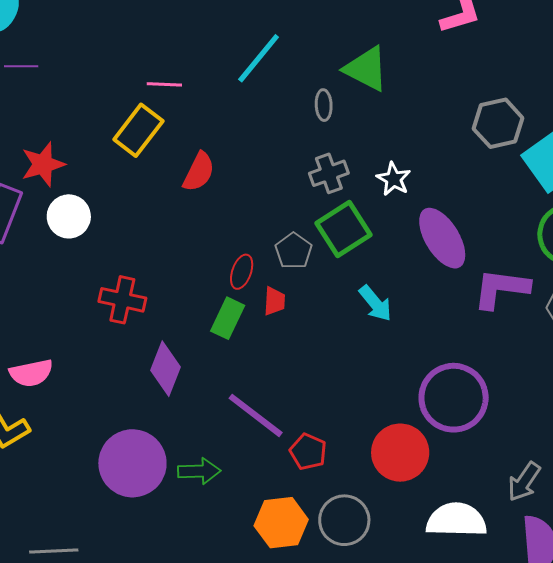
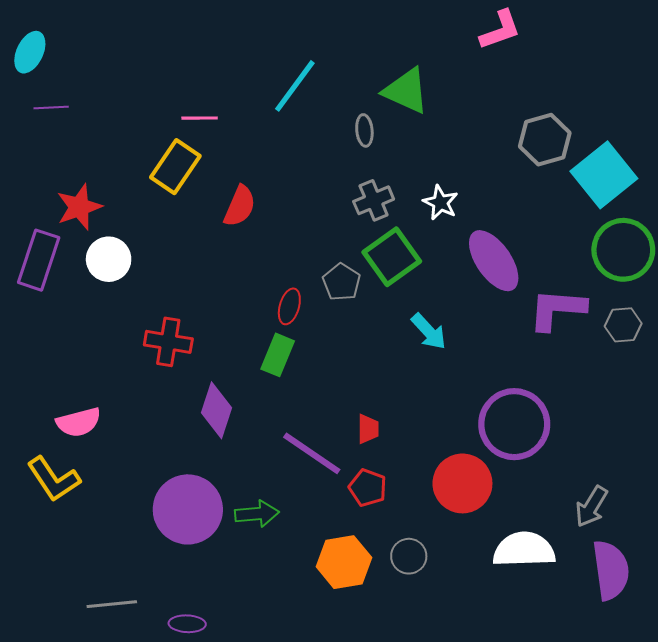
red trapezoid: (274, 301) -> (368, 429), moved
gray circle: (344, 520) -> (409, 556), size x0.7

